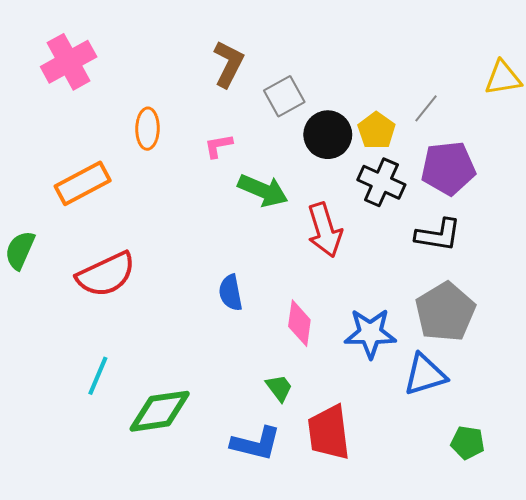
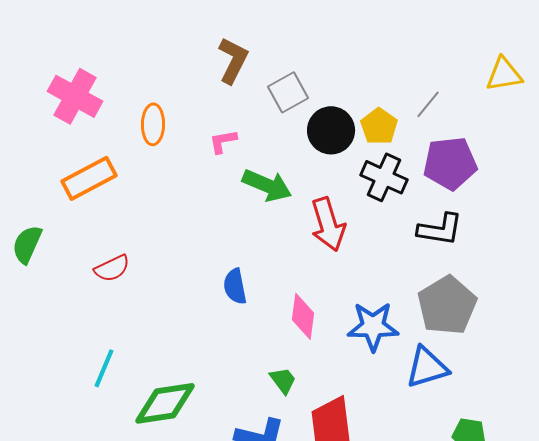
pink cross: (69, 62) -> (75, 96), moved, turned -32
red semicircle: (106, 274) -> (112, 268), size x0.6

